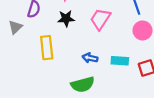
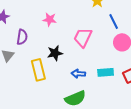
black star: (66, 19) -> (55, 53), moved

